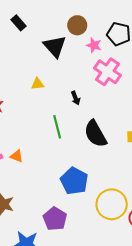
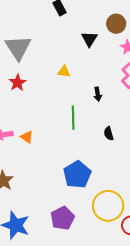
black triangle: (55, 46) -> (89, 39), size x0.7
black semicircle: (95, 134) -> (109, 134), size x0.5
purple pentagon: (55, 219) -> (63, 218), moved

